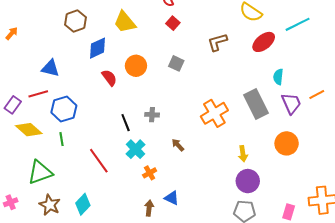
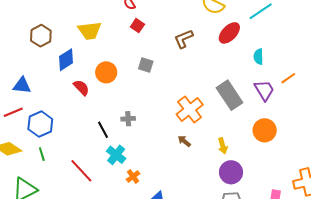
yellow trapezoid: (125, 22) -> (90, 31), turned -50
cyan semicircle: (278, 77) -> (258, 57), moved
brown arrow: (178, 145) -> (184, 141), moved

